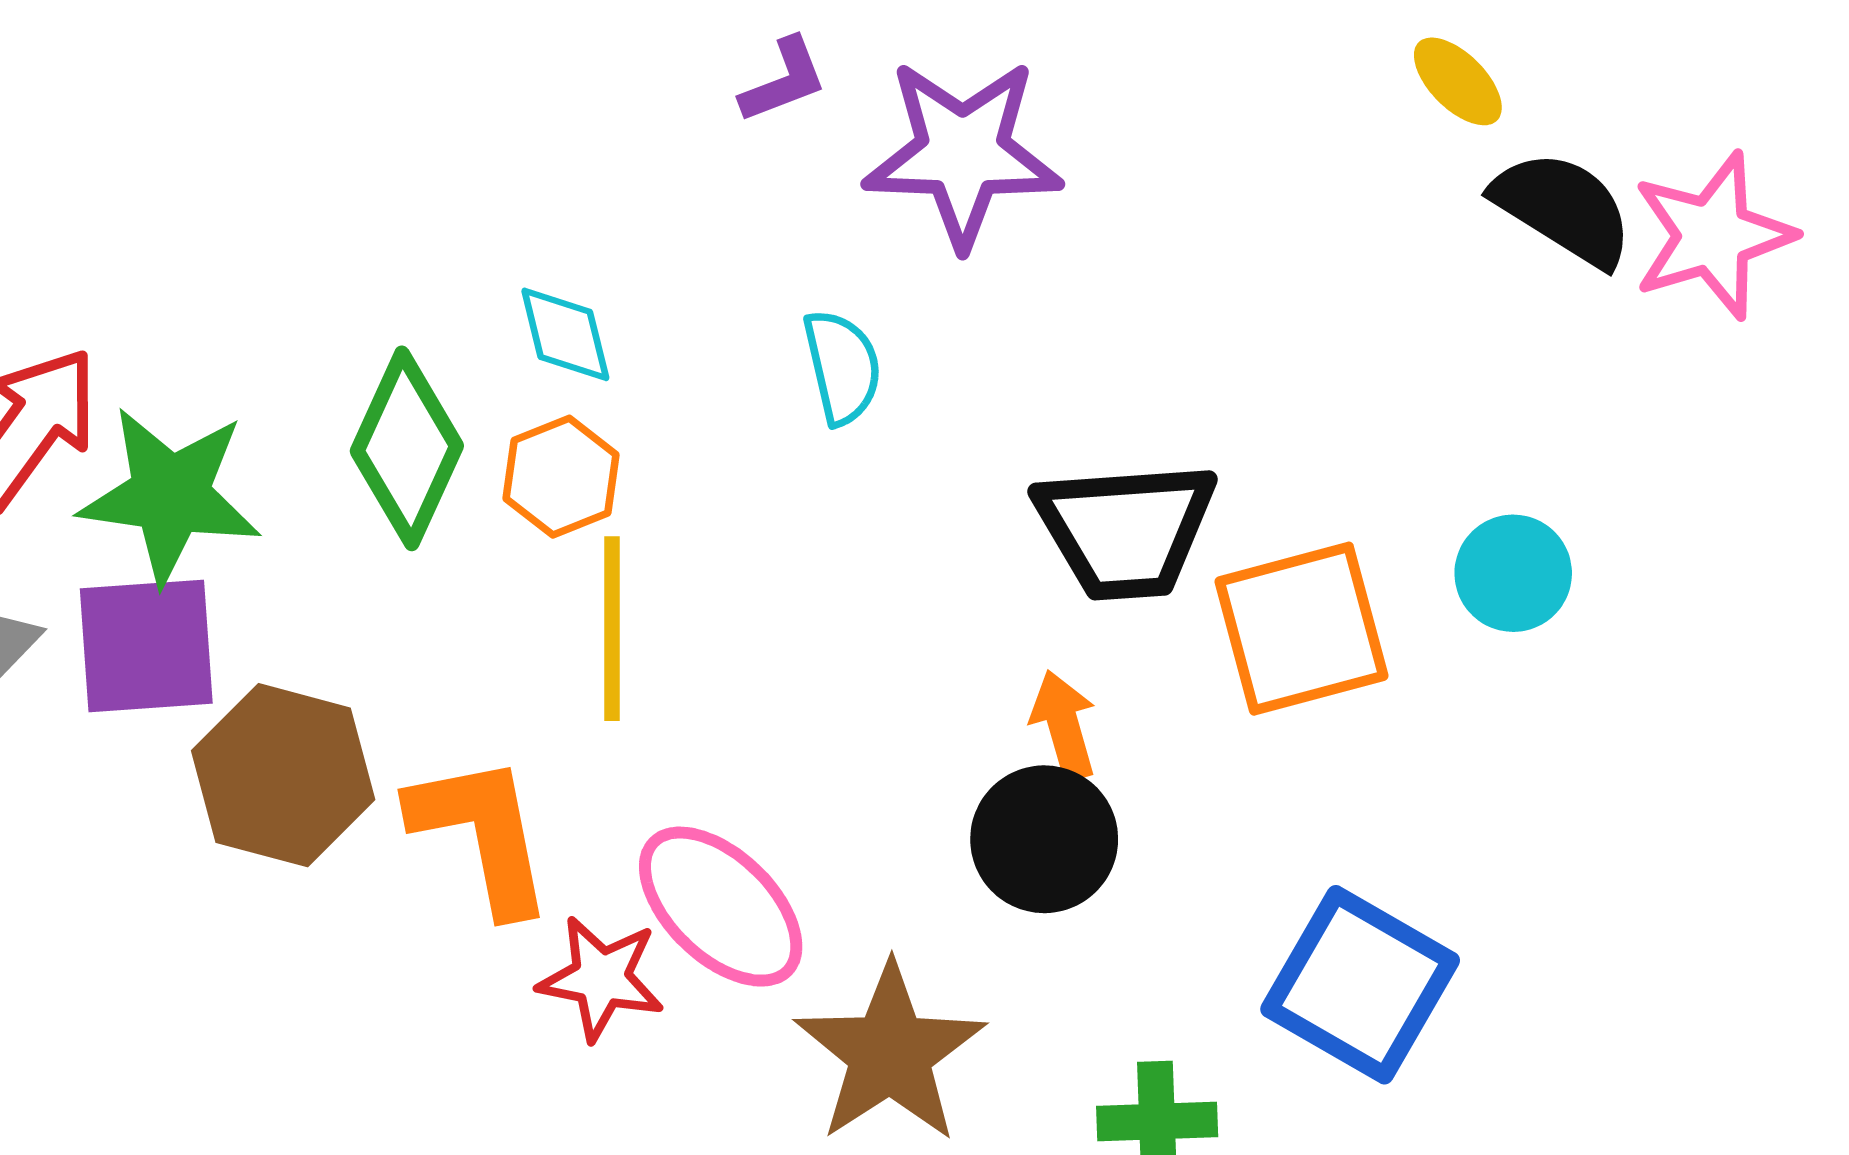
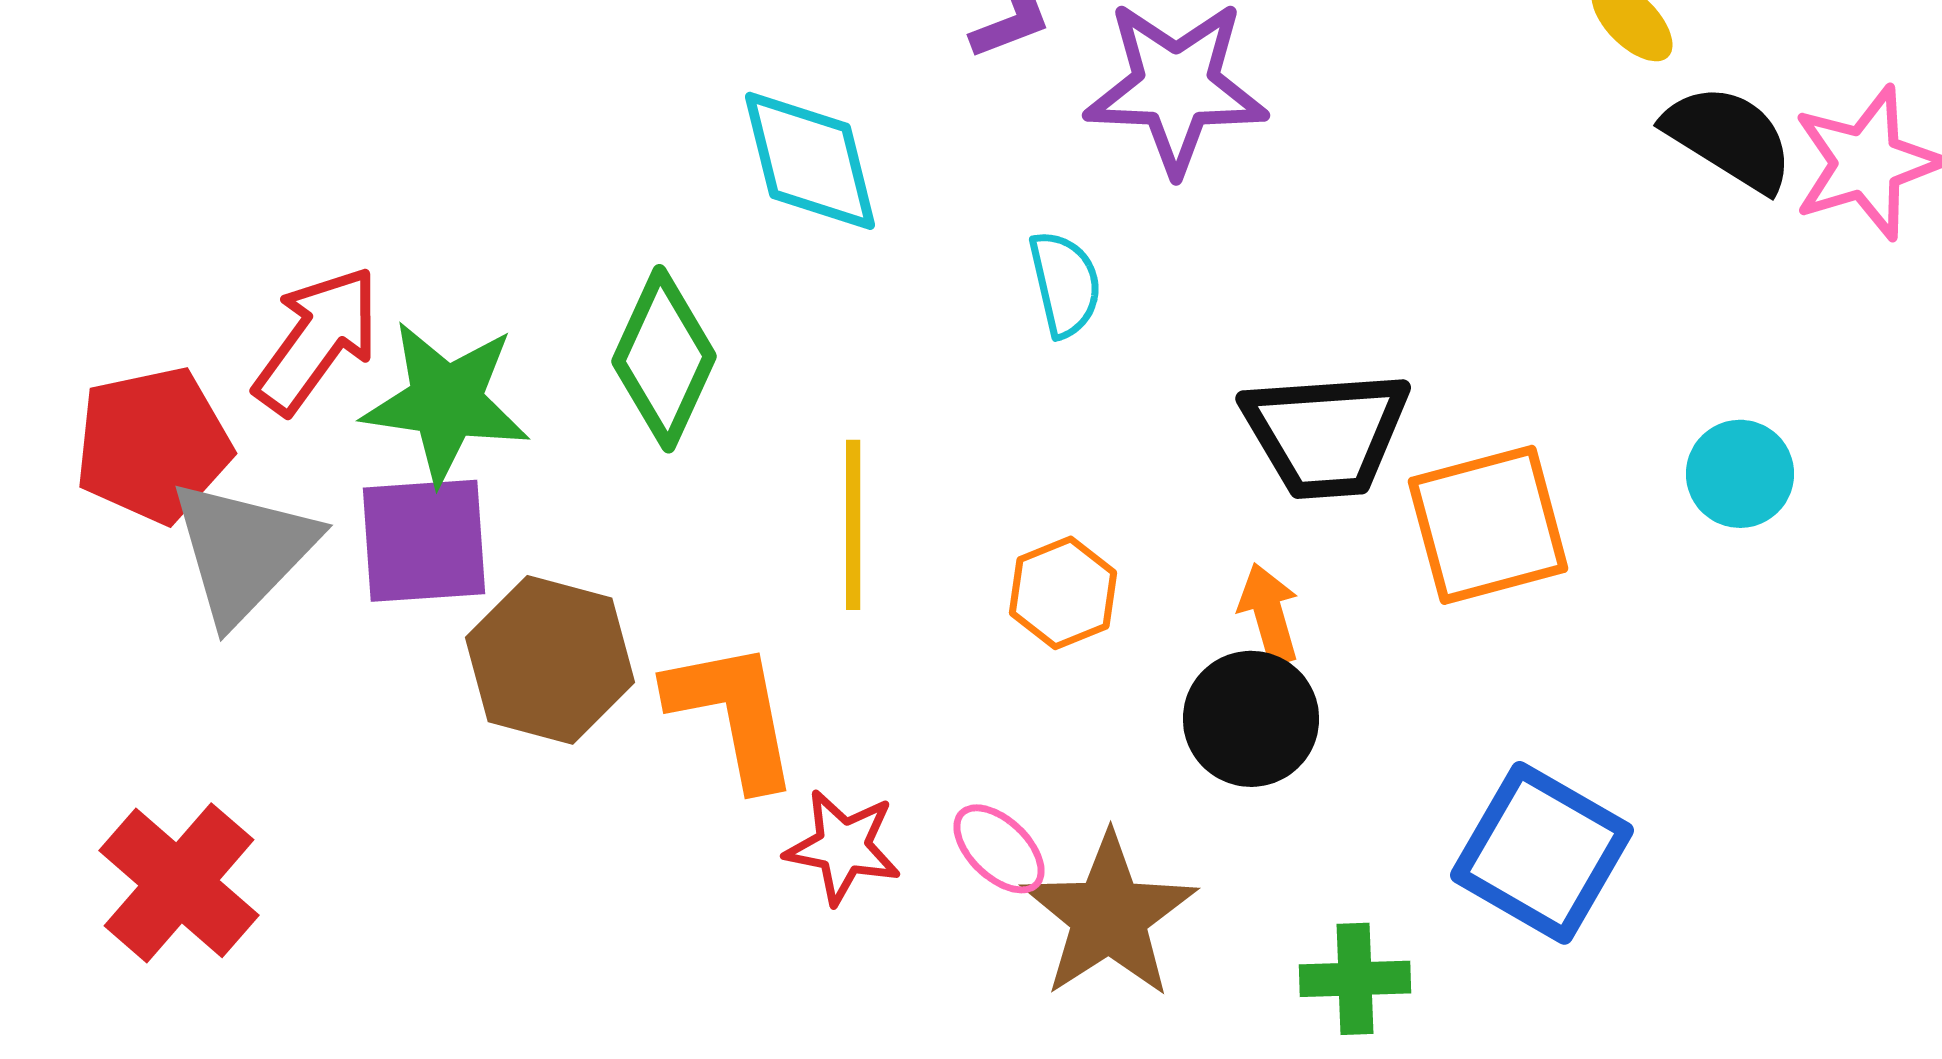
cyan diamond: (565, 334) -> (810, 161), moved, size x1.6
orange hexagon: (561, 477) -> (1063, 593), moved
cyan circle: (1513, 573) -> (1740, 474), moved
pink ellipse: (721, 907) -> (999, 849), moved, size x0.6

